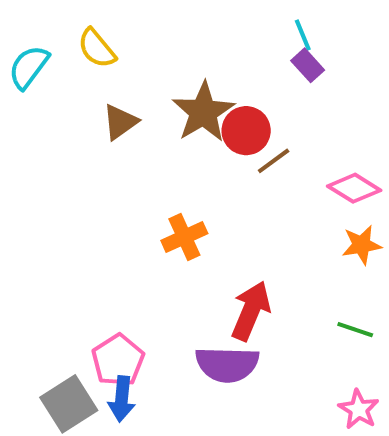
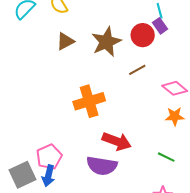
red circle: (246, 131) -> (143, 35), moved
orange cross: (184, 237) -> (89, 101), size x1.4
red arrow: (251, 311) -> (117, 141), turned 80

